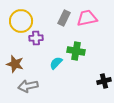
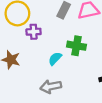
gray arrow: (28, 86) -> (51, 87), moved

